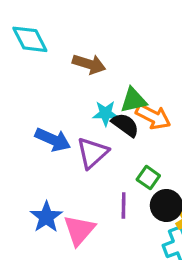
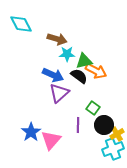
cyan star: (106, 113) -> (67, 54), moved
blue arrow: (53, 140) -> (53, 75), moved

